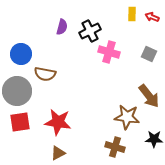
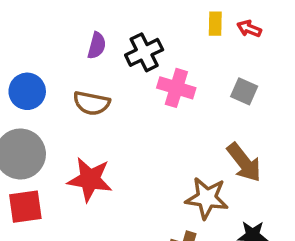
brown semicircle: (45, 74) -> (92, 103), moved
red star: (58, 122) -> (90, 179), moved

